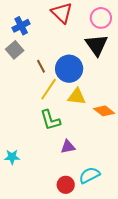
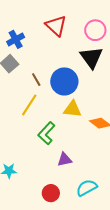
yellow line: (49, 89) -> (29, 105), moved
green L-shape: (50, 120) -> (46, 133), turned 60
red circle: (66, 185) -> (51, 193), moved

